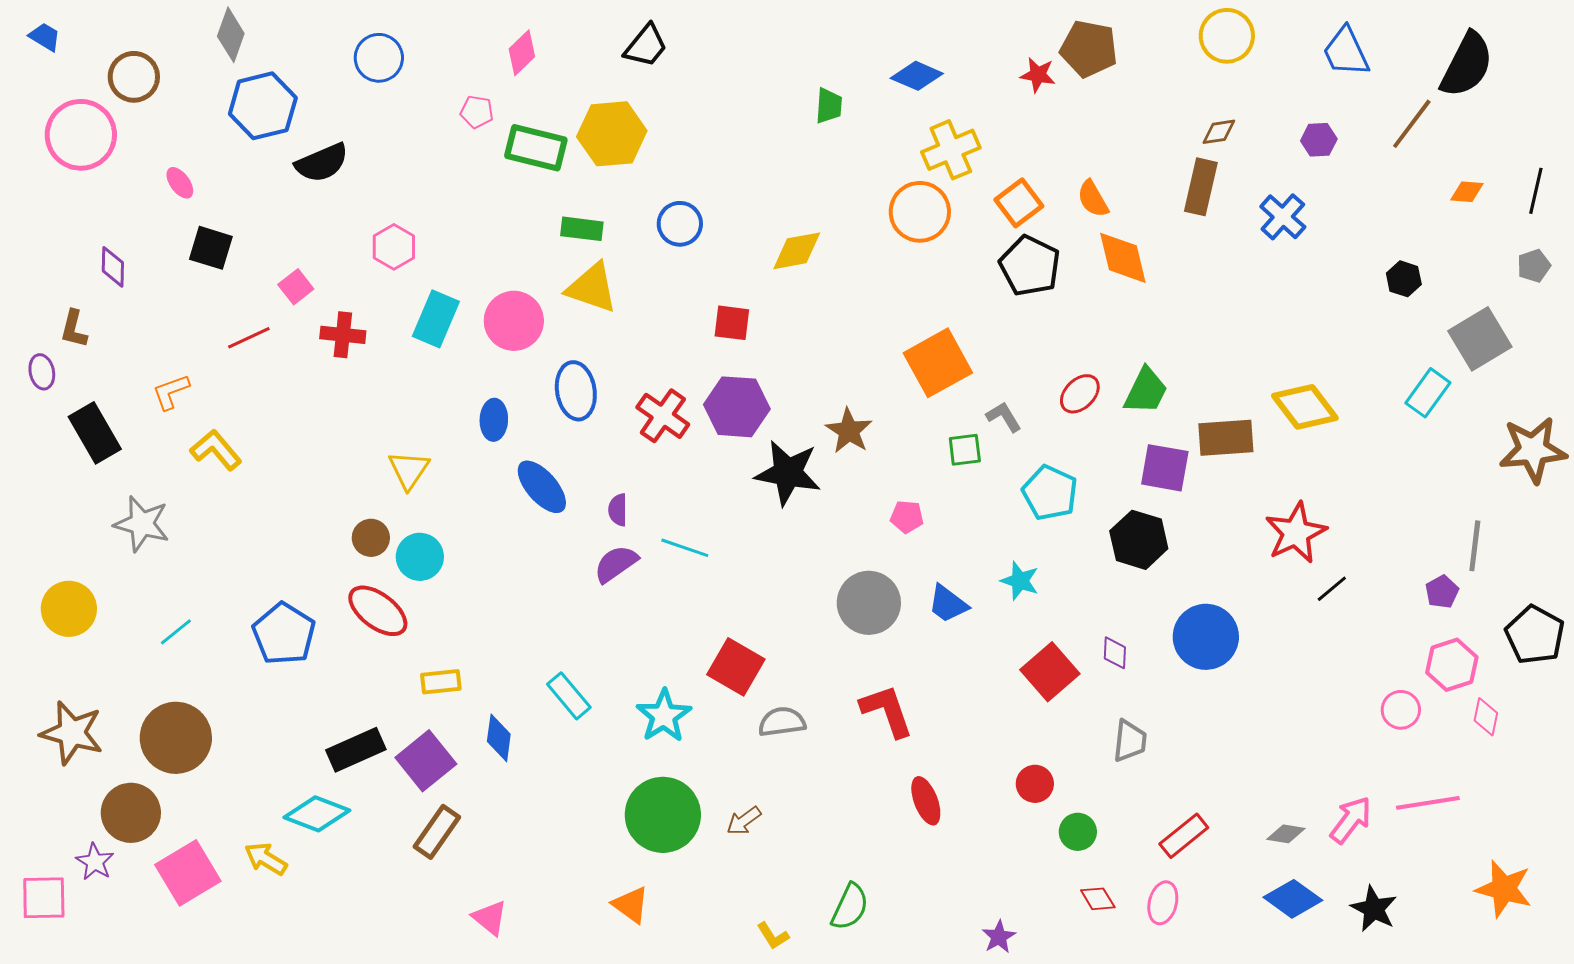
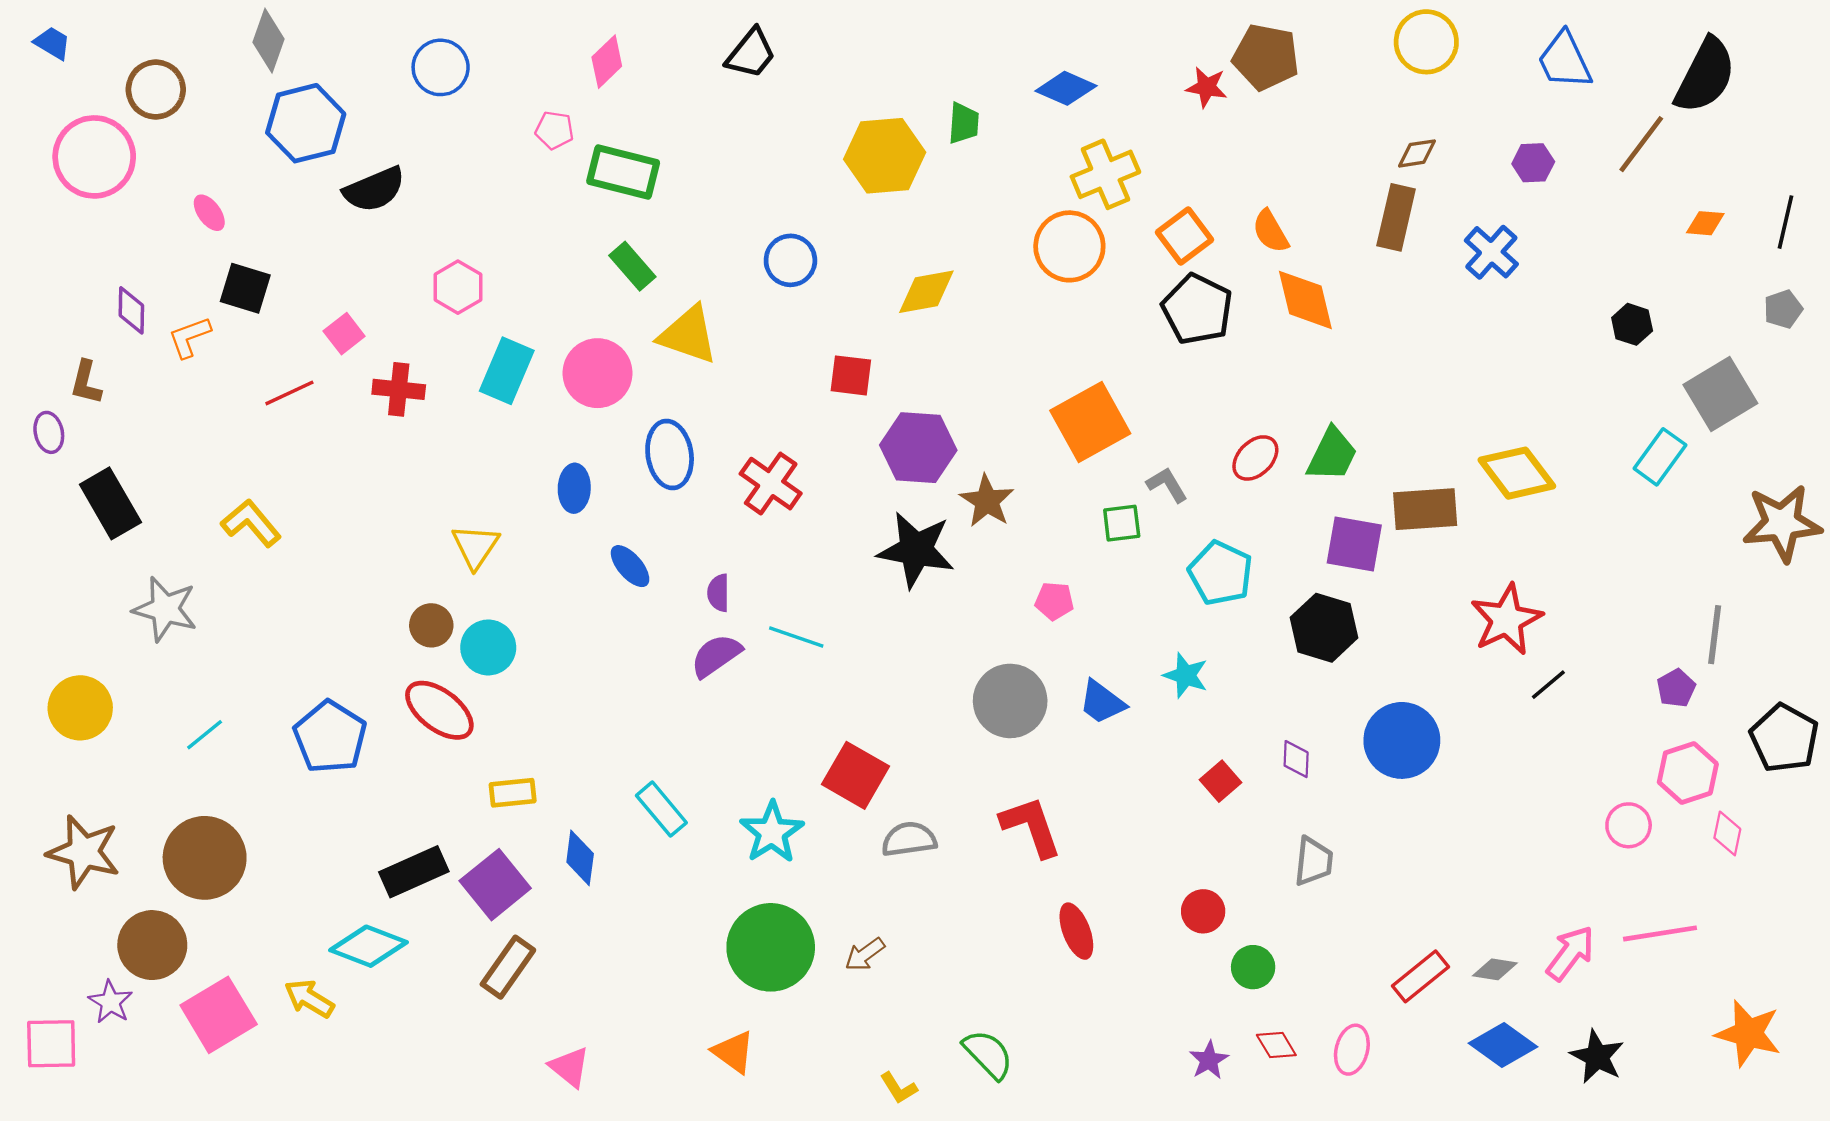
yellow hexagon: (612, 134) -> (885, 156), moved
green rectangle: (582, 229) -> (632, 266), moved, turned 42
orange L-shape: (171, 392) -> (189, 337), moved
purple hexagon: (737, 407) -> (918, 448), moved
blue ellipse: (542, 487) -> (630, 566), size x0.7
red square: (1050, 672) -> (1221, 781), size x0.6
red rectangle: (1184, 836) -> (1420, 976), moved
green semicircle: (850, 907) -> (988, 1054), turned -69
purple star: (999, 937) -> (1209, 1060), moved

